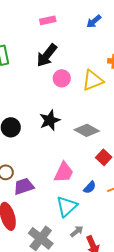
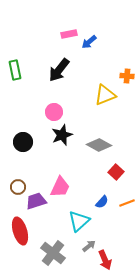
pink rectangle: (48, 20) -> (69, 34), moved
blue arrow: (94, 21) -> (89, 42), moved
pink circle: (62, 78) -> (54, 112), moved
pink trapezoid: (64, 172) -> (60, 187), moved

